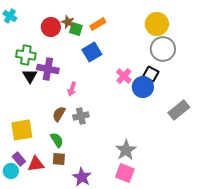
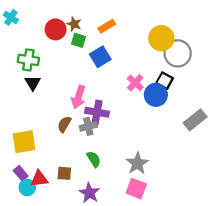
yellow circle: (157, 24) -> (161, 38), moved
green square: (76, 29) -> (78, 40), moved
purple cross: (48, 69) -> (97, 112), moved
pink arrow: (72, 89) -> (78, 97), size x1.5
green semicircle: (57, 140) -> (94, 159), moved
cyan circle: (11, 171) -> (27, 187), moved

